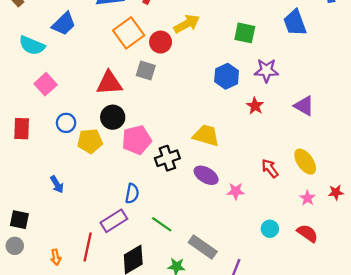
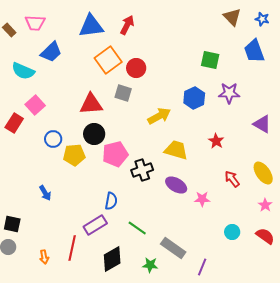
yellow arrow: (187, 24) -> (159, 116), moved
red star: (255, 106) -> (216, 141), moved
red rectangle: (22, 129) -> (14, 123), moved, turned 30

